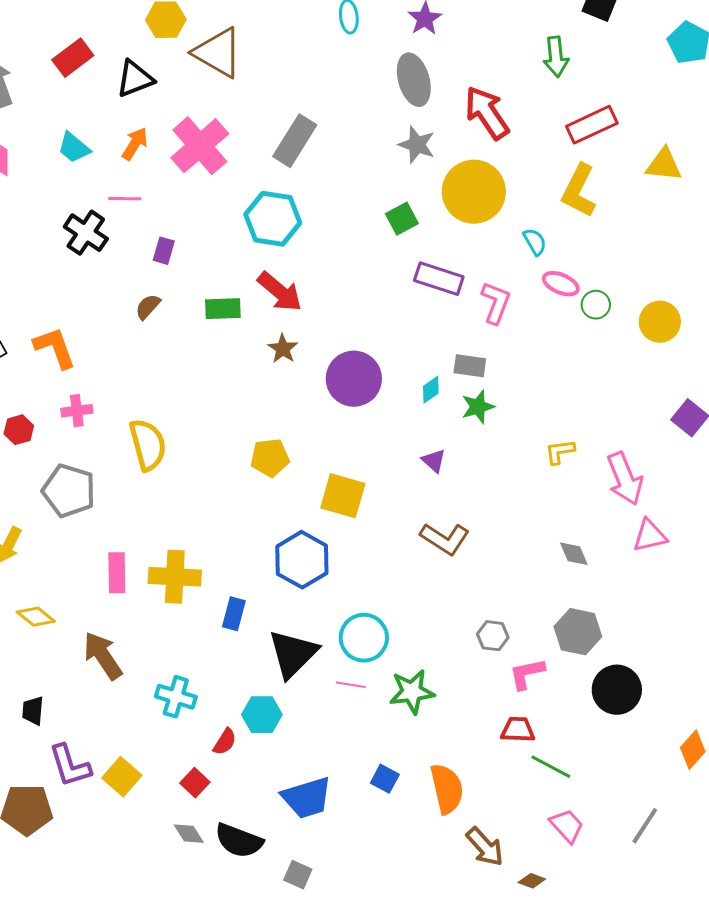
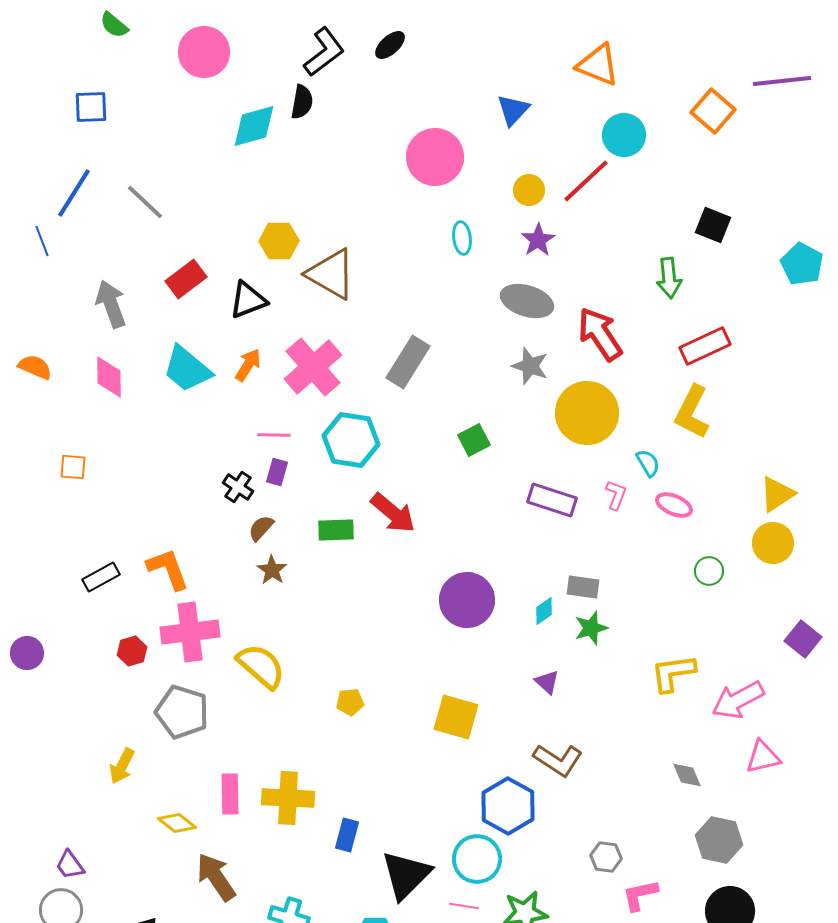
gray ellipse: (414, 80) -> (527, 301), turned -57
cyan trapezoid: (74, 148) -> (187, 369), size x1.5
yellow triangle: (664, 165) -> (777, 494), moved, turned -39
pink line: (125, 199) -> (274, 435), moved
cyan hexagon: (273, 219) -> (351, 440), moved
green square: (402, 219) -> (474, 440), moved
black cross: (86, 233) -> (238, 487), moved, size x0.7
pink L-shape: (496, 303) -> (616, 495), moved, size x0.7
green circle: (596, 305) -> (709, 571), moved
brown star: (283, 349) -> (272, 570), moved
pink cross: (77, 411) -> (190, 632), size x1.8
yellow semicircle: (148, 445) -> (261, 666), turned -34
yellow L-shape: (560, 452) -> (673, 673), size x1.5
yellow pentagon: (270, 458) -> (350, 702), moved, size x0.7
pink arrow: (625, 479) -> (738, 700), turned 84
blue hexagon: (302, 560) -> (508, 806), moved
yellow diamond: (36, 617) -> (177, 823), moved
gray hexagon: (578, 632) -> (719, 840), moved

